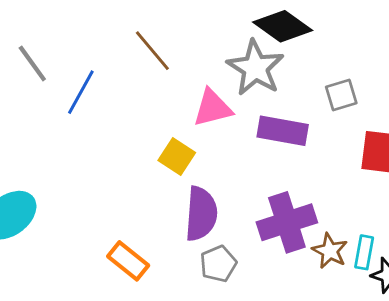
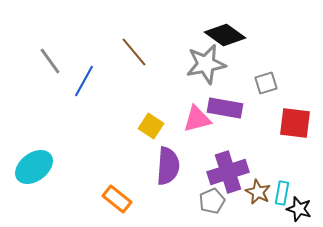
gray star: (255, 68) -> (206, 64), turned 30
pink triangle: (213, 108) -> (197, 119), moved
gray pentagon: (218, 264) -> (212, 201), moved

